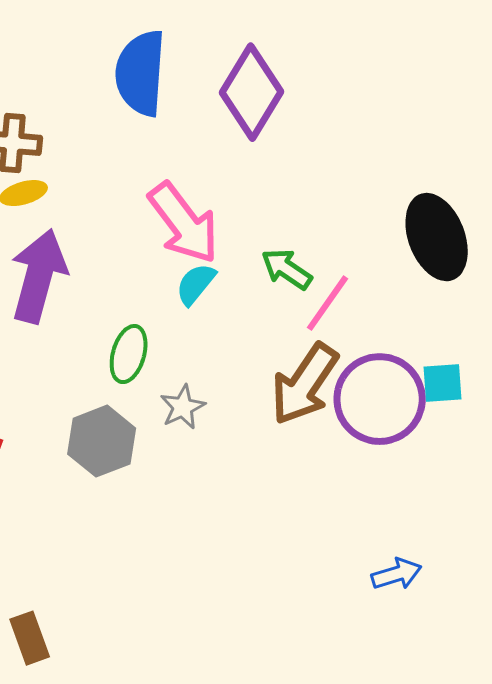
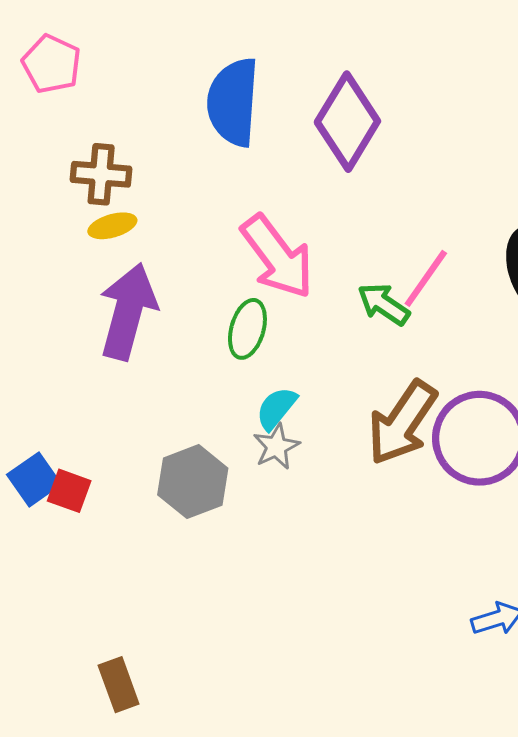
cyan semicircle: (196, 284) -> (276, 408), moved
pink line: (328, 303) -> (426, 278), moved
green ellipse: (129, 354) -> (247, 329), moved

